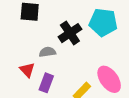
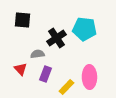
pink ellipse: (109, 79) -> (89, 77), turned 35
purple rectangle: (46, 83) -> (45, 74), moved

